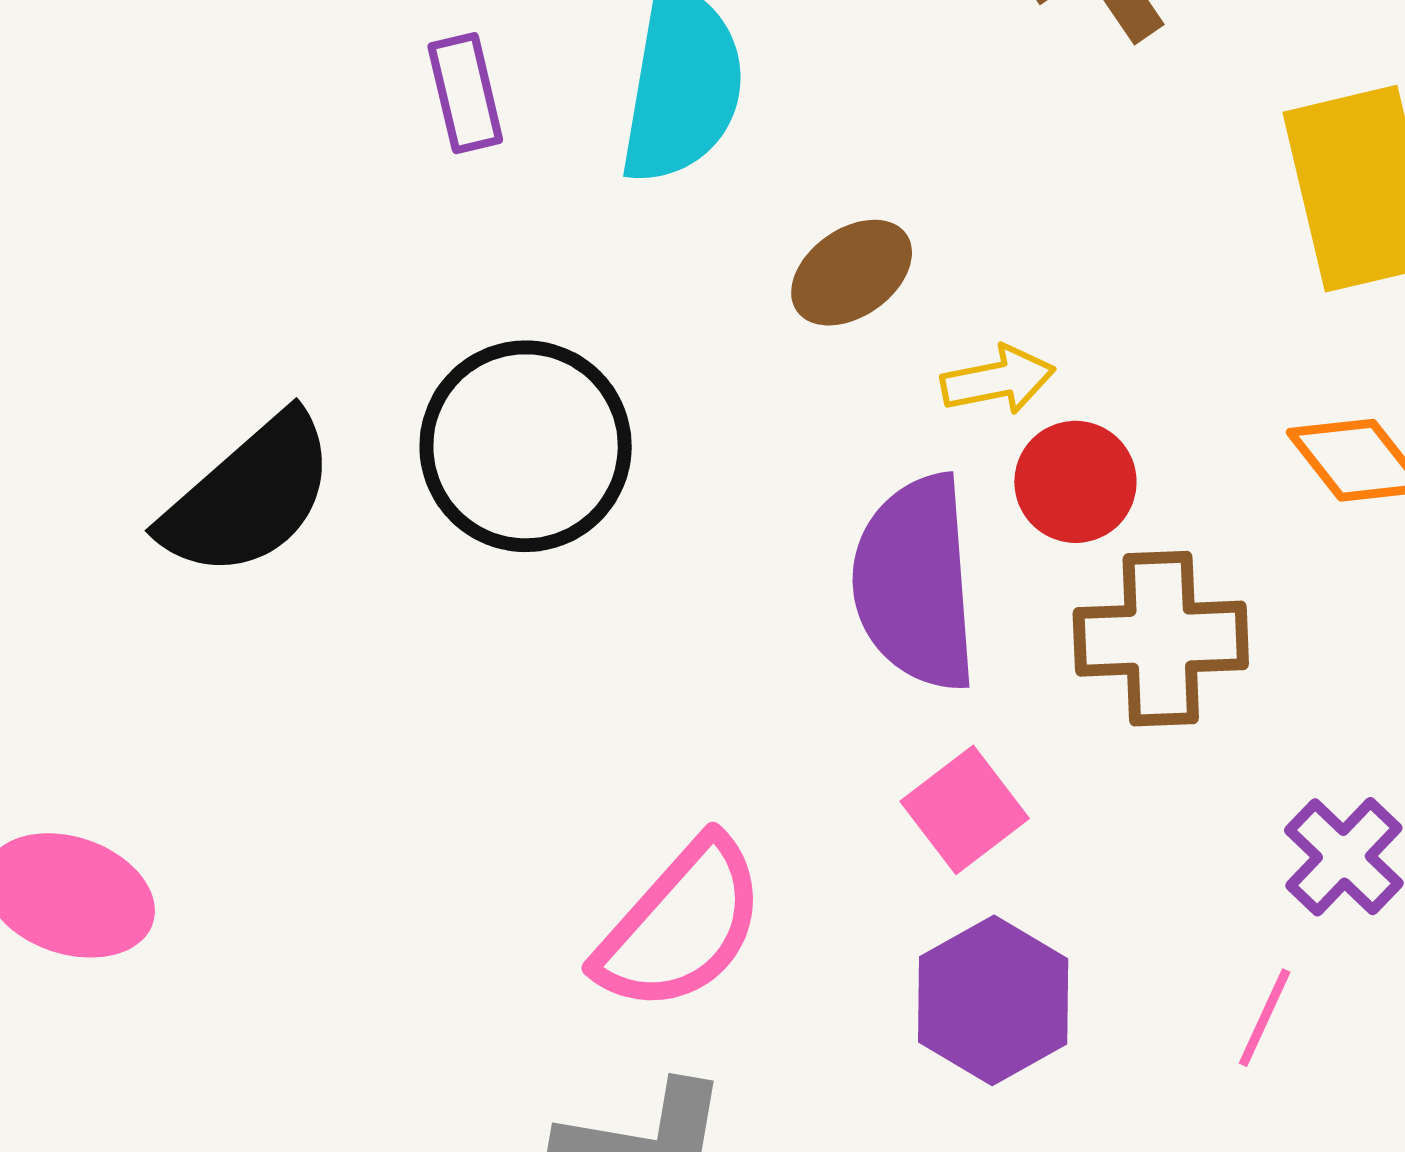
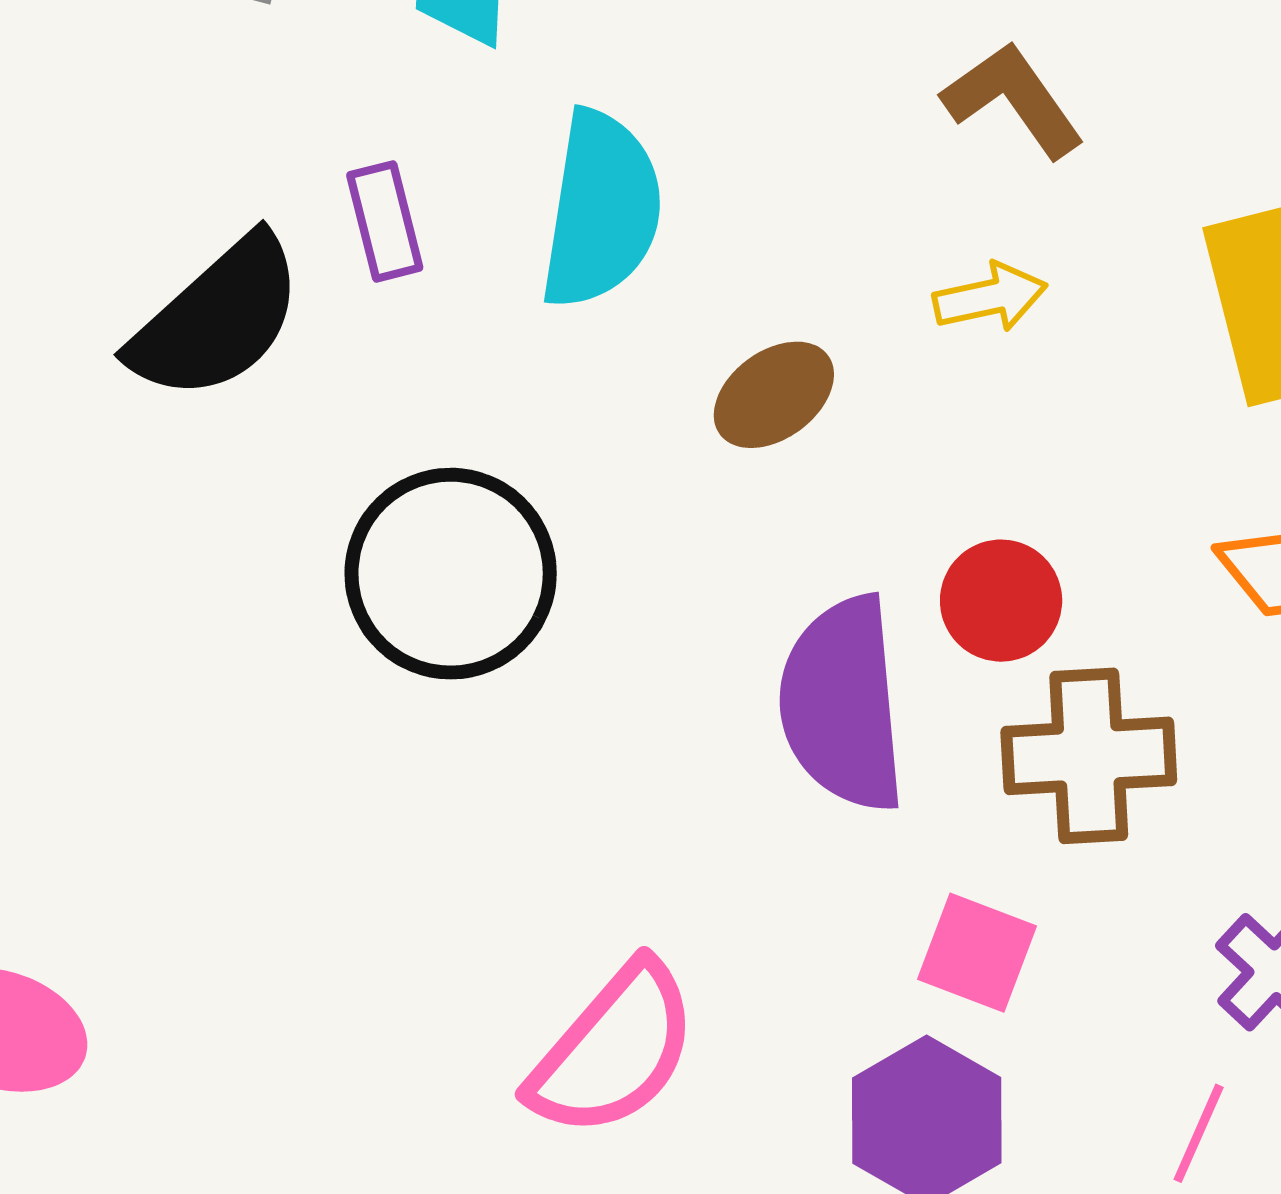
yellow arrow: (998, 380) -> (990, 297), moved
black semicircle: (249, 496) -> (217, 319), moved
pink square: (965, 810) -> (977, 953), moved, turned -31

